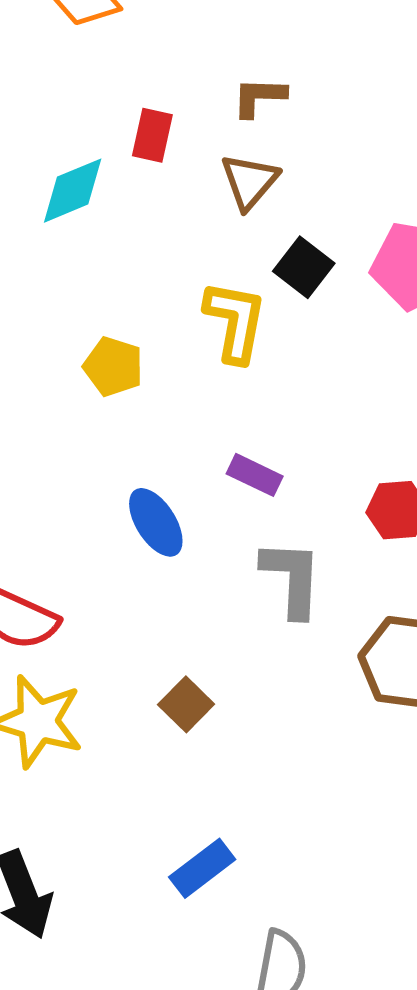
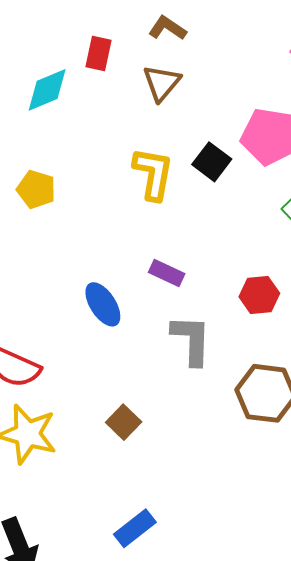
brown L-shape: (259, 97) -> (167, 28), turned 33
black square: (304, 267) -> (212, 162), moved
yellow pentagon: (113, 367) -> (36, 189), moved

